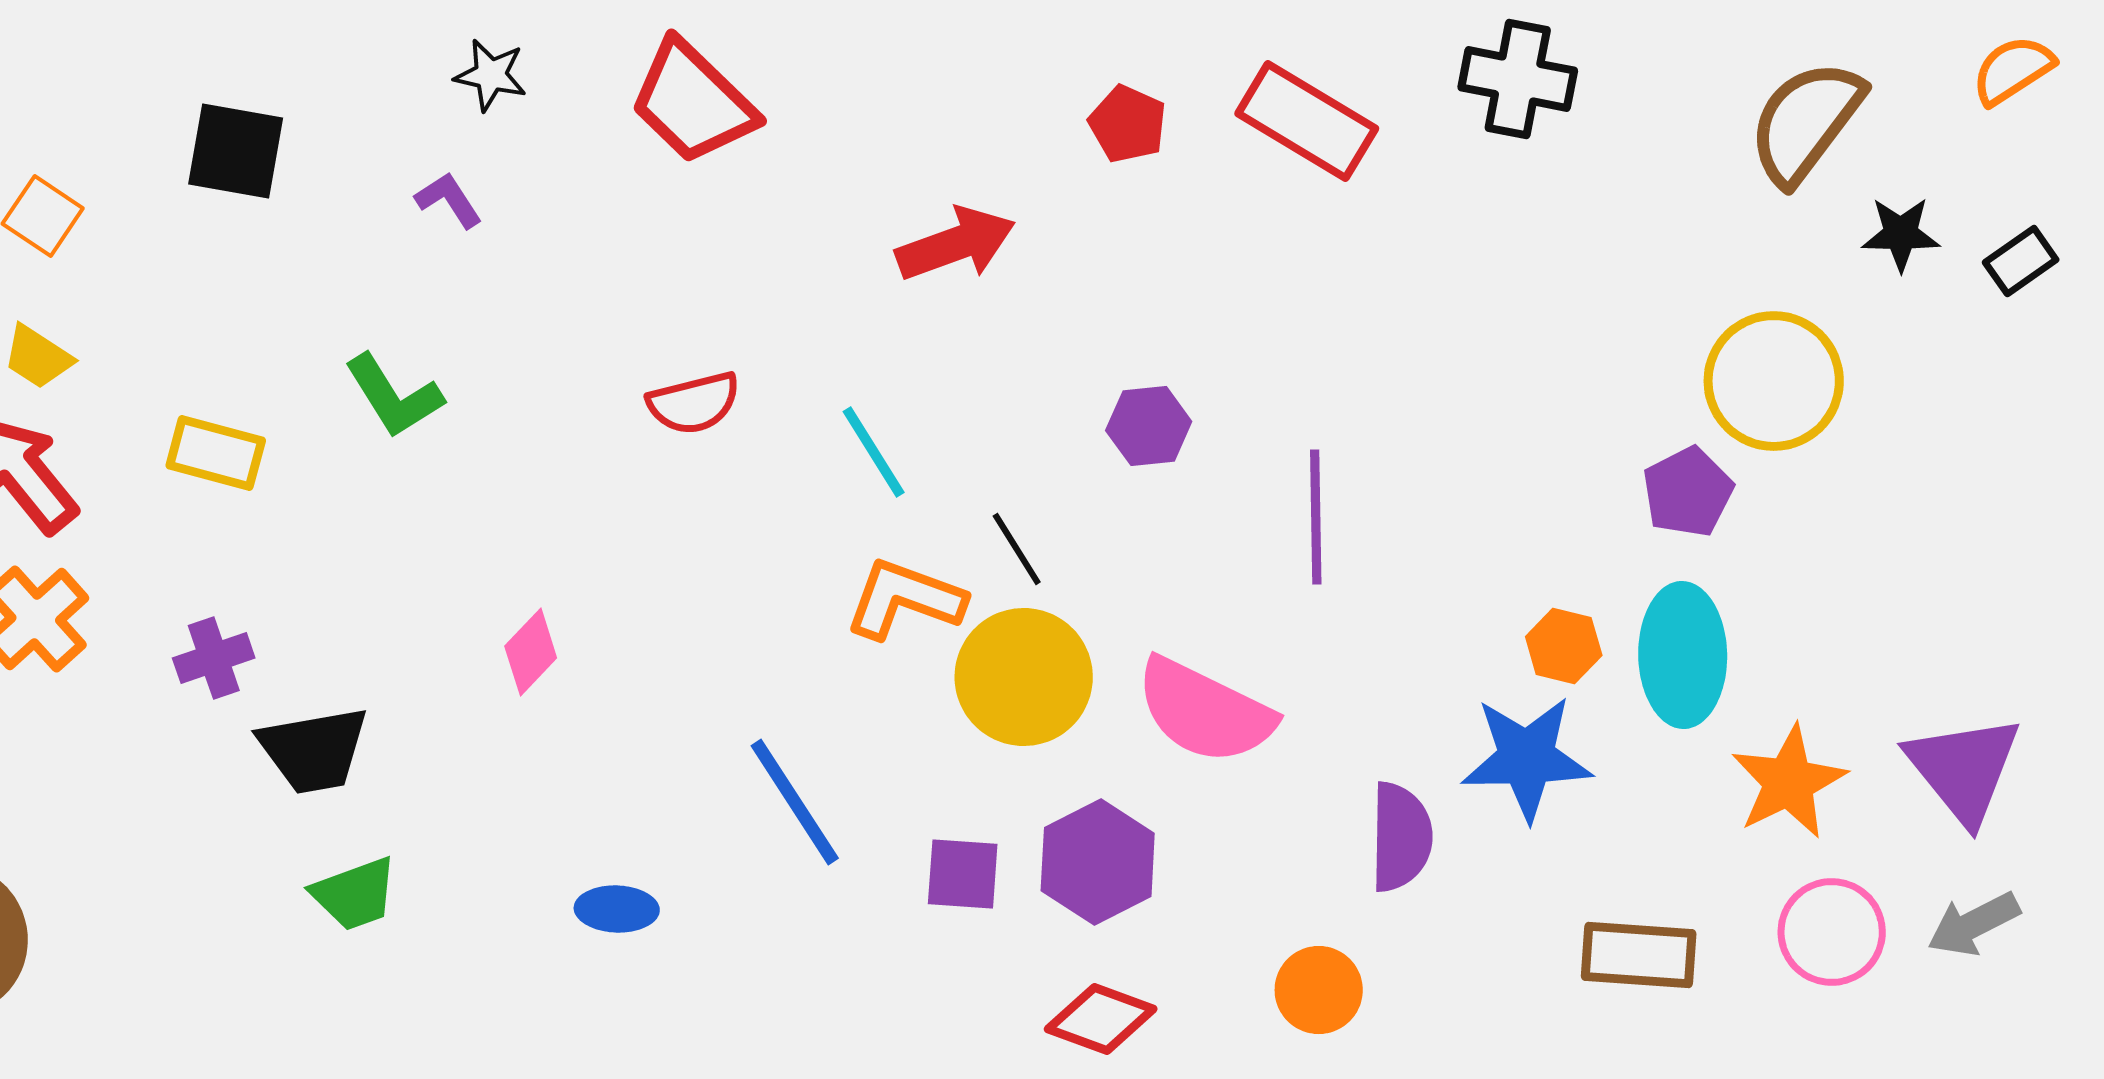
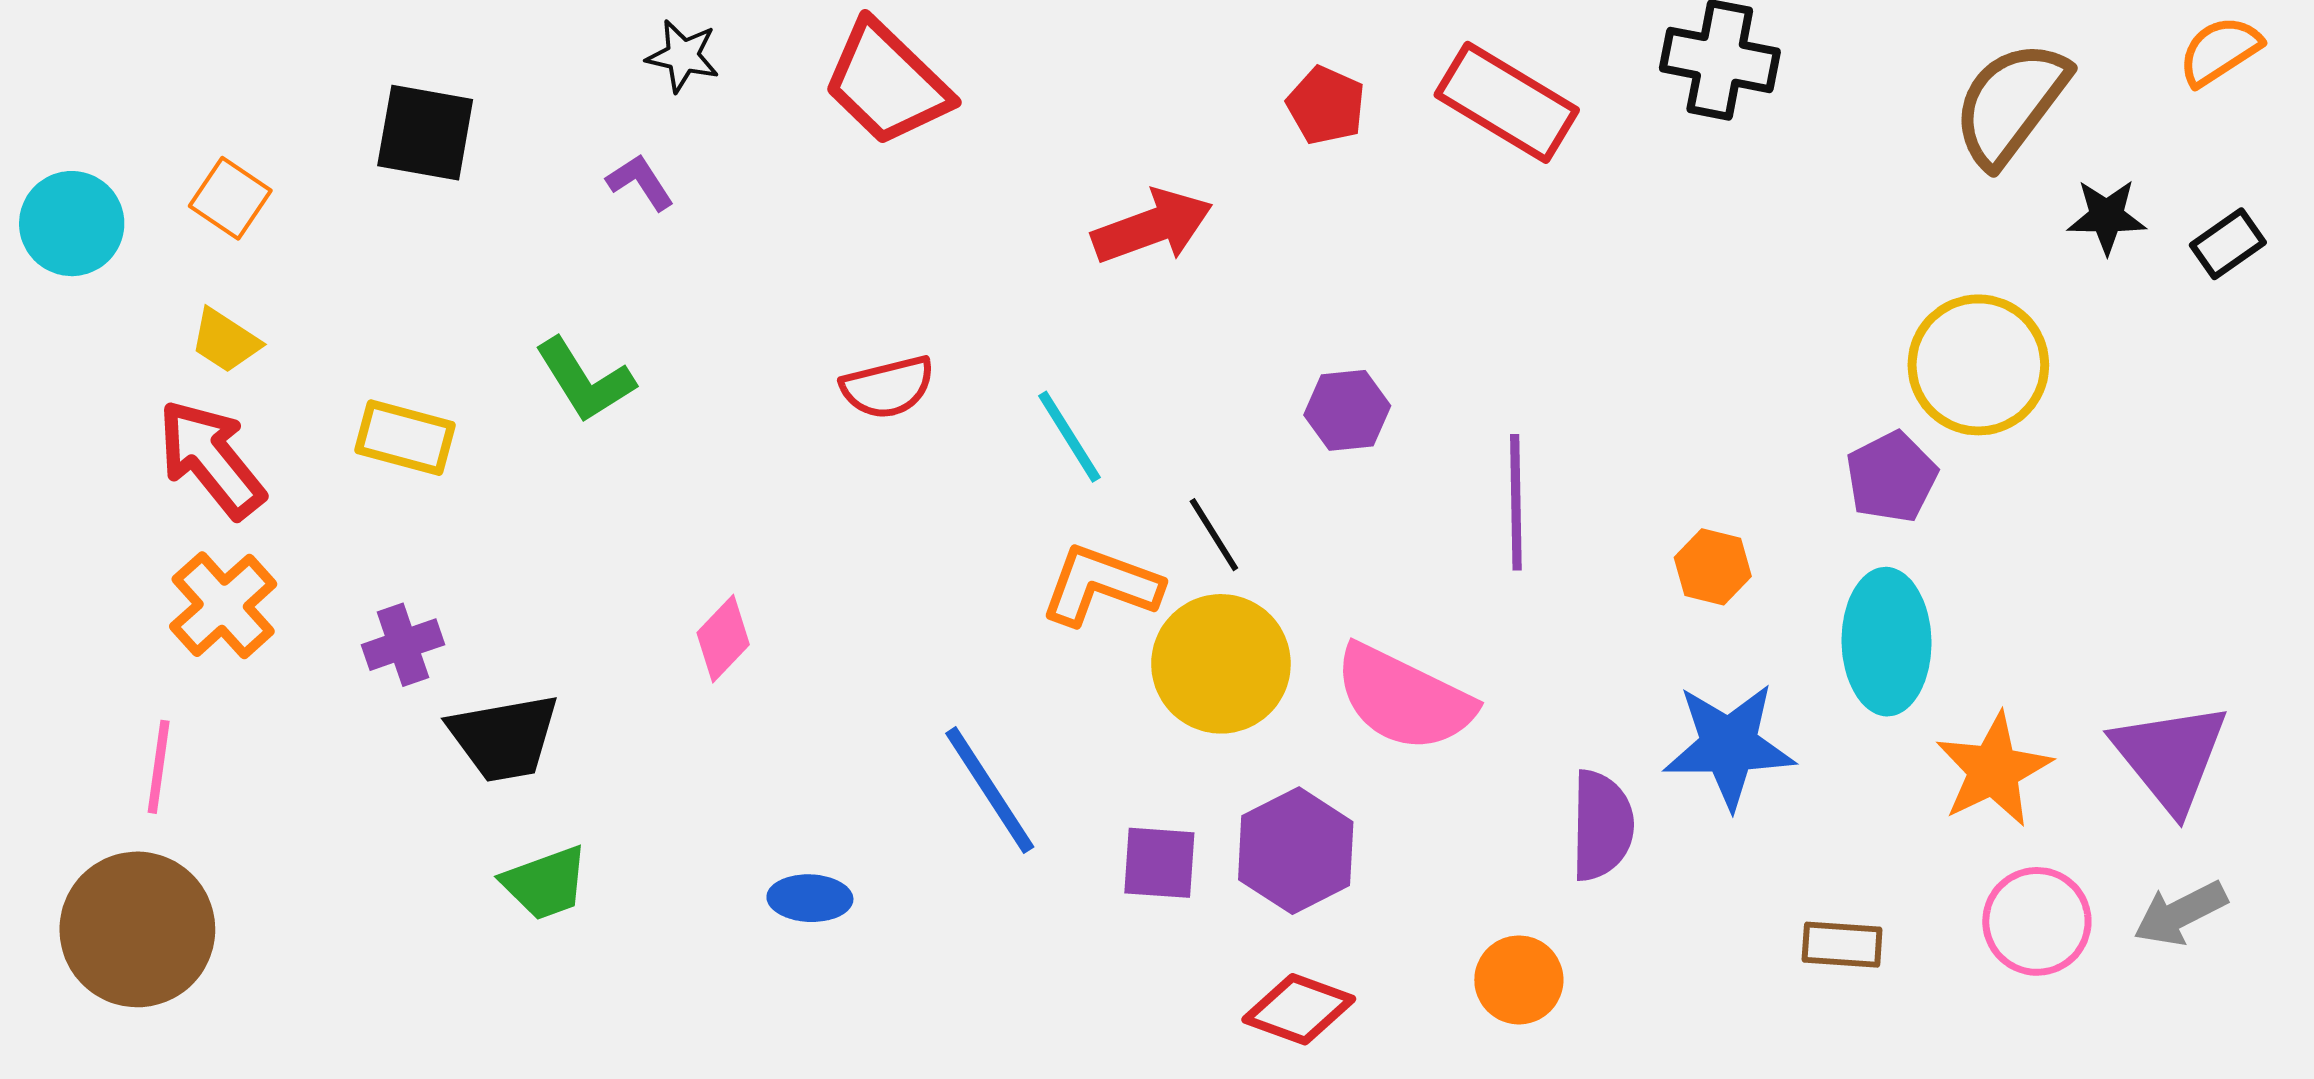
orange hexagon: (1564, 646) -> (1713, 567), moved
brown rectangle: (1639, 955) -> (1842, 945), size x0.7

